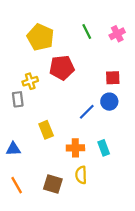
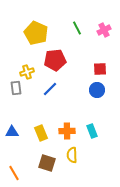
blue line: (87, 112) -> (50, 89), moved
yellow rectangle: (46, 130) -> (41, 133), moved
orange line: (17, 185) -> (14, 173), moved

